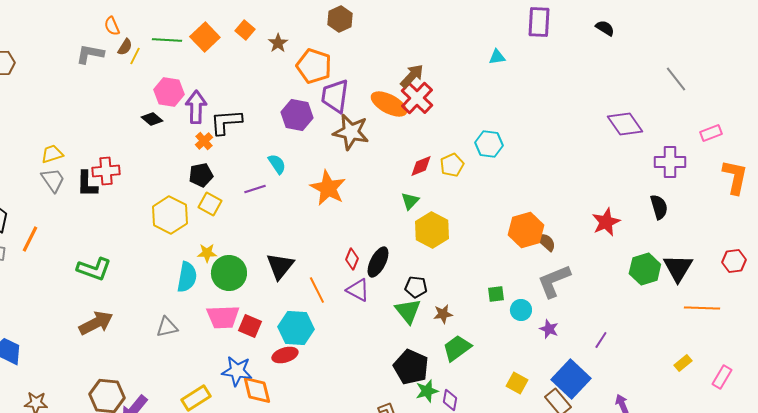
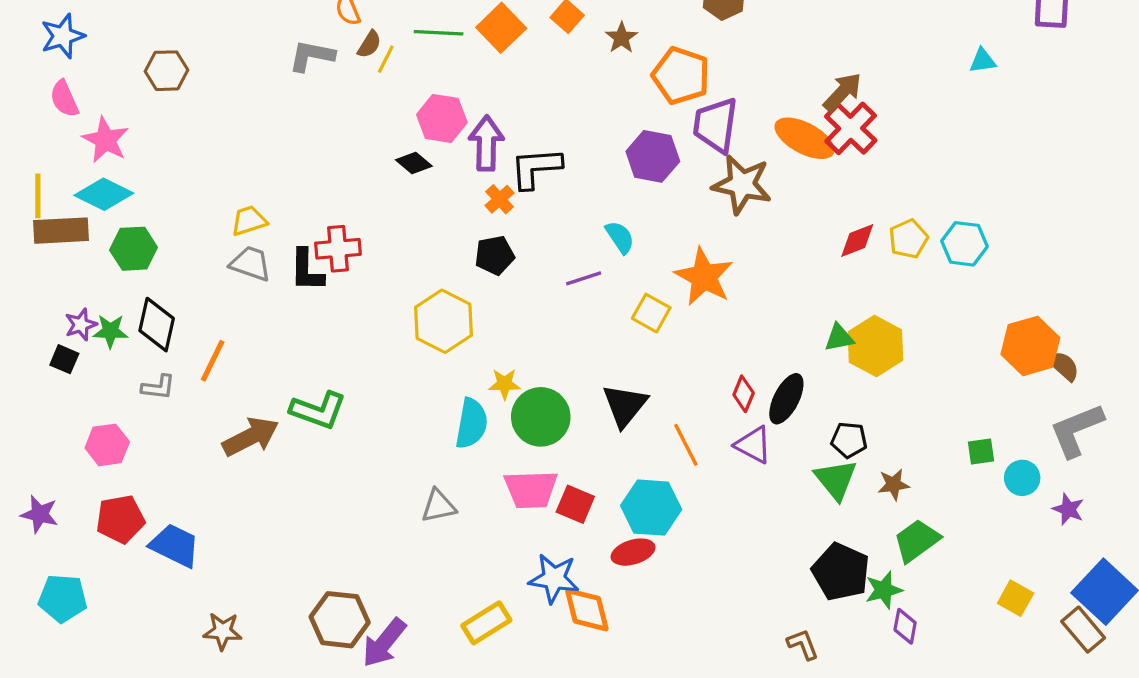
cyan hexagon: (489, 144) -> (964, 244), moved
gray trapezoid: (53, 180) -> (251, 264), turned -36
green triangle: (410, 201) -> (839, 338), moved, turned 36
yellow square: (210, 204) -> (651, 313), moved
brown arrow: (96, 323) -> (251, 437), moved
green star: (427, 391) -> (884, 590), moved

